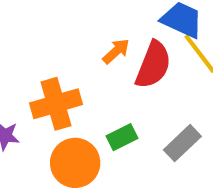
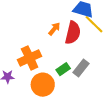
gray rectangle: (182, 143) -> (81, 68), moved

